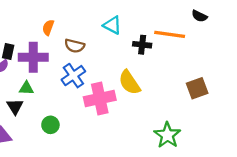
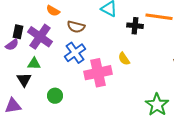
orange semicircle: (48, 27) -> (53, 11), turned -80
purple cross: (33, 57) -> (40, 37), turned 35
yellow semicircle: (130, 82) -> (124, 59), size x0.6

